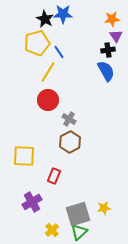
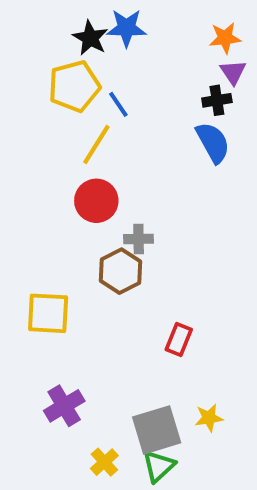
gray cross: (69, 119) -> (139, 239), turned -32
brown hexagon: (70, 142) -> (120, 271), moved
red rectangle: (54, 176) -> (179, 339), moved

